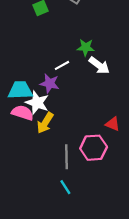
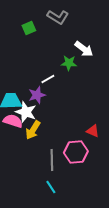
white arrow: (99, 65) -> (84, 49), moved
purple star: (50, 83) -> (37, 95), turned -30

